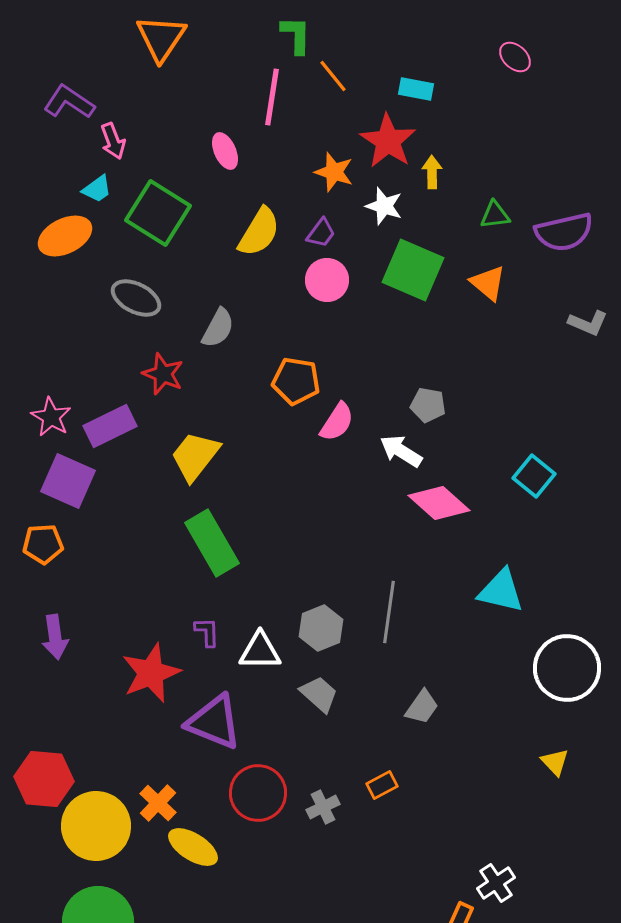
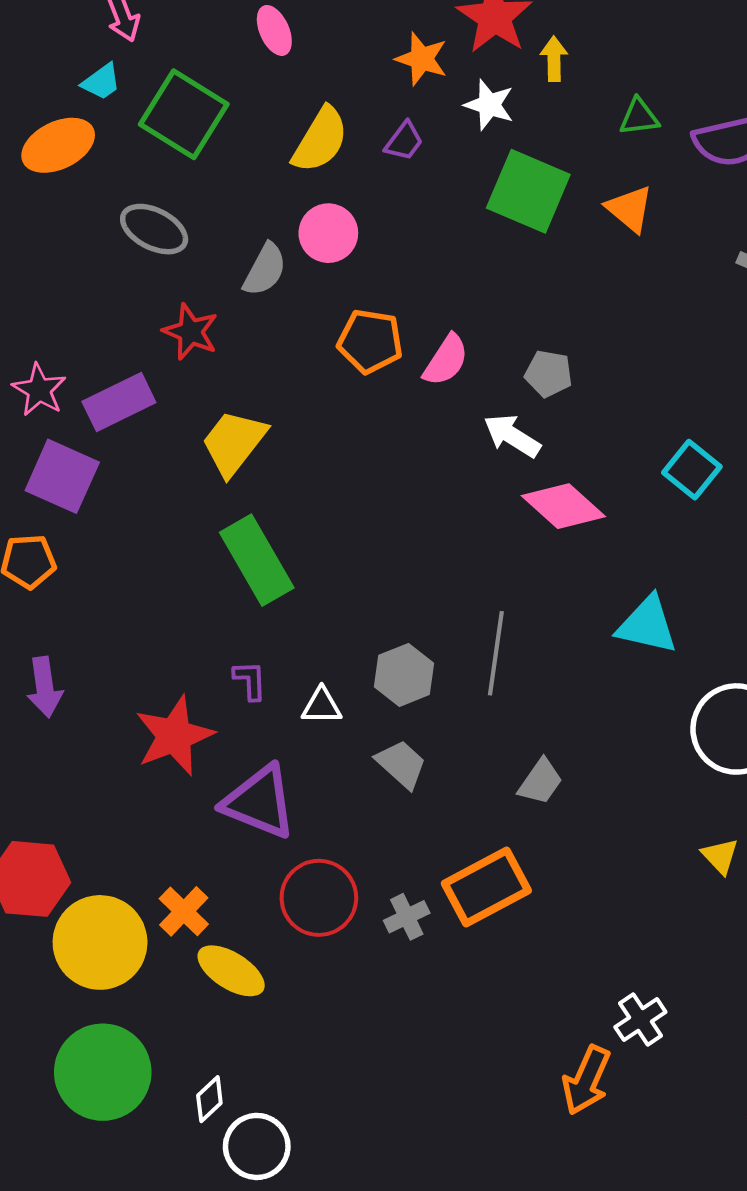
pink circle: (327, 280) -> (328, 233), moved
pink semicircle: (337, 422) -> (446, 360), moved
white triangle: (260, 651) -> (322, 706), size x0.7
orange rectangle: (382, 785) -> (486, 887), size x2.0

